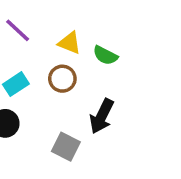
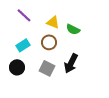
gray square: (66, 147) -> (47, 68), moved

